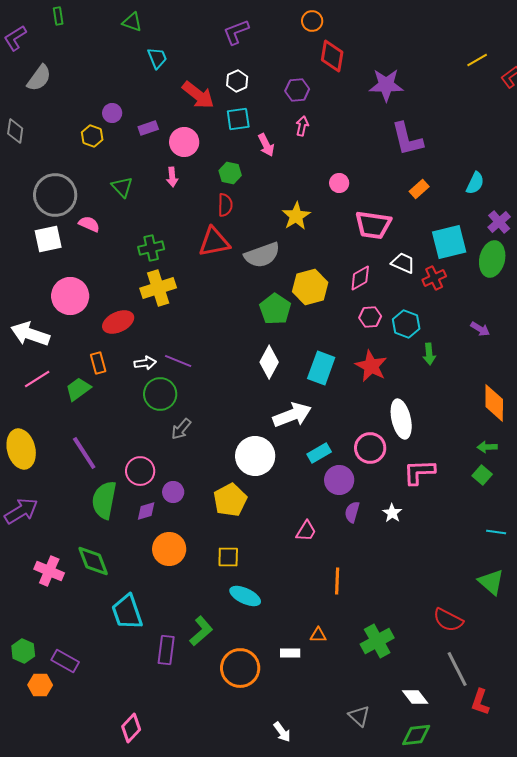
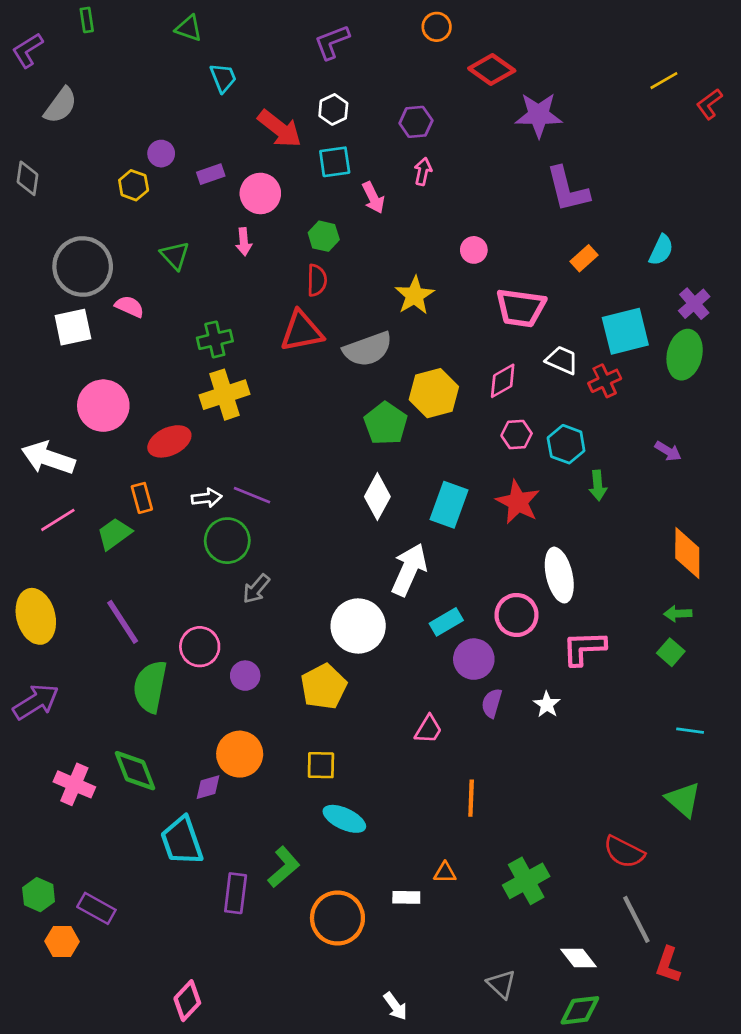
red diamond: (332, 56) -> (492, 70), moved, turned -64
white arrow: (292, 415) -> (409, 570), turned -45
purple diamond: (146, 511) -> (208, 787), moved

